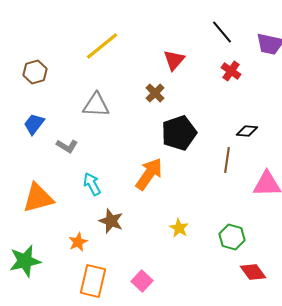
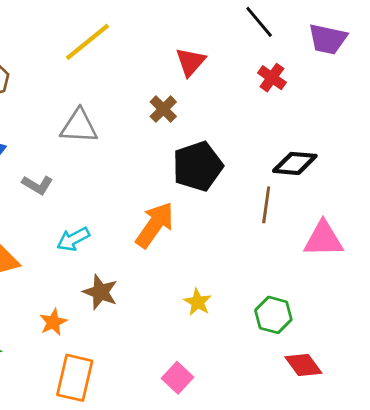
black diamond: (247, 131) -> (295, 163), size x1.4
cyan arrow: (92, 184) -> (73, 239), turned -90
pink square: (142, 281) -> (178, 378), moved

